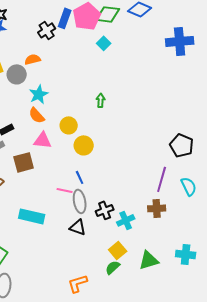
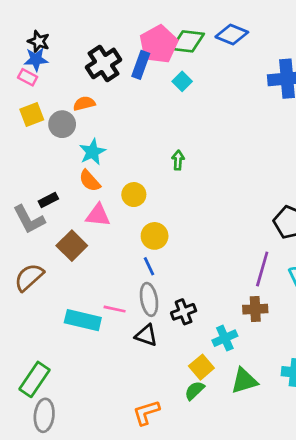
blue rectangle: (65, 18) -> (141, 65), moved
black cross: (47, 30) -> (103, 63), size x1.4
yellow circle: (84, 145) -> (155, 236), moved
brown square: (24, 162) -> (72, 246), turned -30
pink line: (65, 190) -> (115, 309), moved
cyan cross: (126, 220) -> (225, 338), moved

